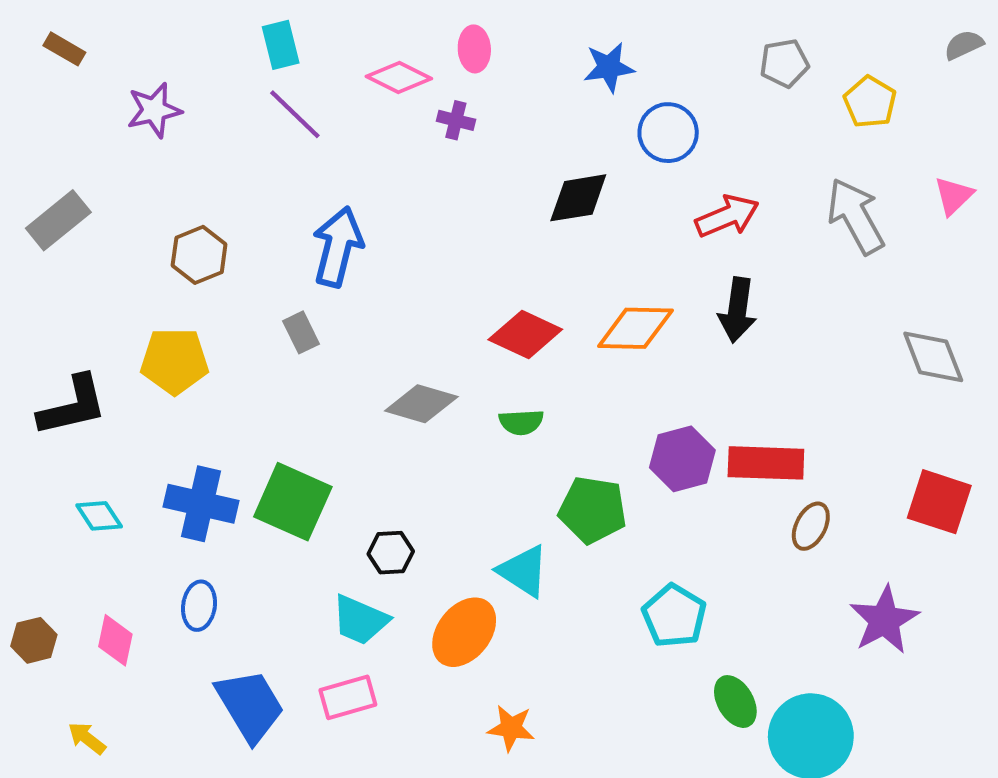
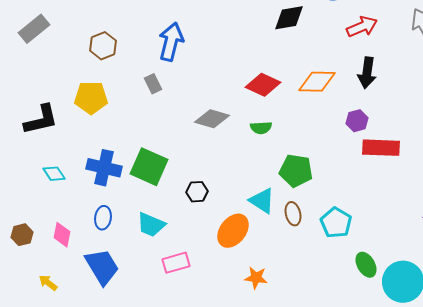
purple hexagon: (682, 459) -> (357, 121), moved, size x0.7
brown ellipse: (811, 526) -> (293, 214), moved, turned -40
cyan trapezoid: (360, 620) -> (151, 225), moved
blue trapezoid: (250, 706) -> (102, 267), moved

